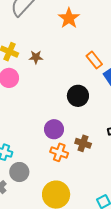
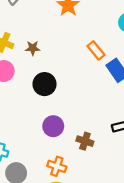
black circle: (78, 96) -> (45, 84), moved
orange cross: (59, 152) -> (57, 166), moved

